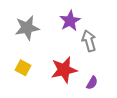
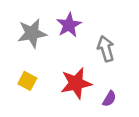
purple star: (70, 21) -> (69, 25), moved

